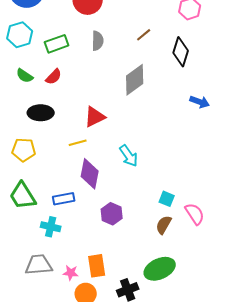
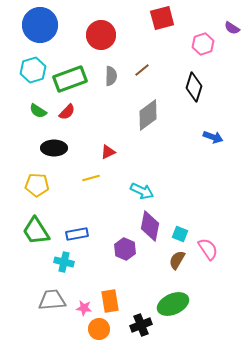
brown line: (144, 35) -> (142, 70), moved
green rectangle: (57, 44) -> (70, 79), size x1.4
red triangle: (95, 117) -> (108, 152), size x0.7
cyan arrow: (129, 156) -> (142, 191), turned -30
purple diamond: (90, 174) -> (150, 226), moved

